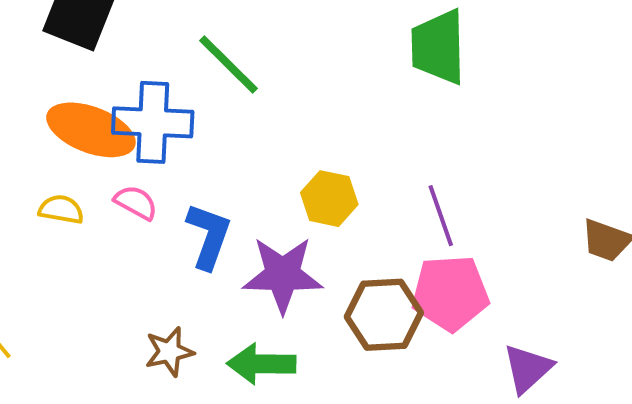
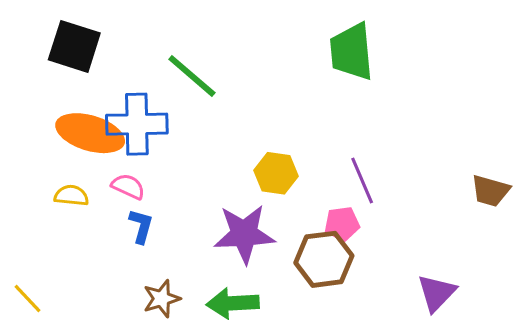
blue L-shape: (209, 236) -> (141, 226), moved, size x0.7
pink pentagon: (450, 293) -> (342, 224), moved, size x0.6

